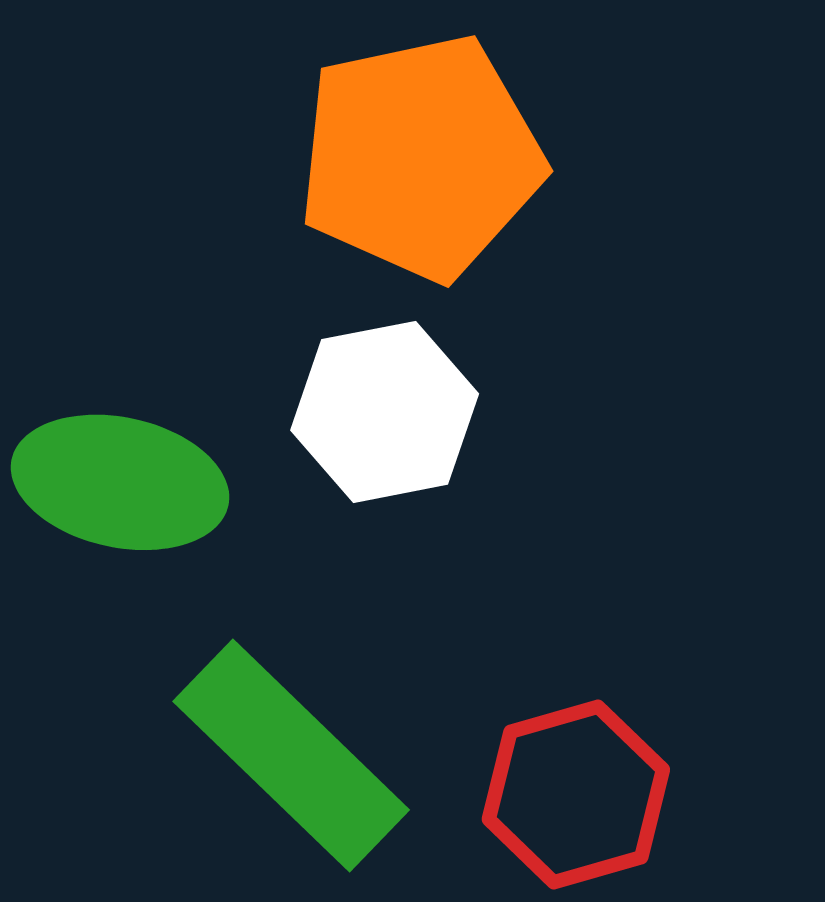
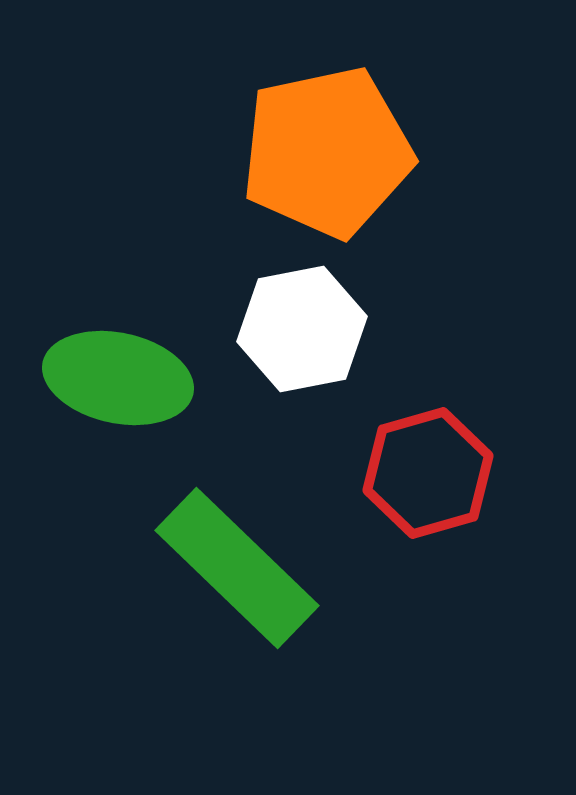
red hexagon: (576, 794) -> (428, 473), moved

